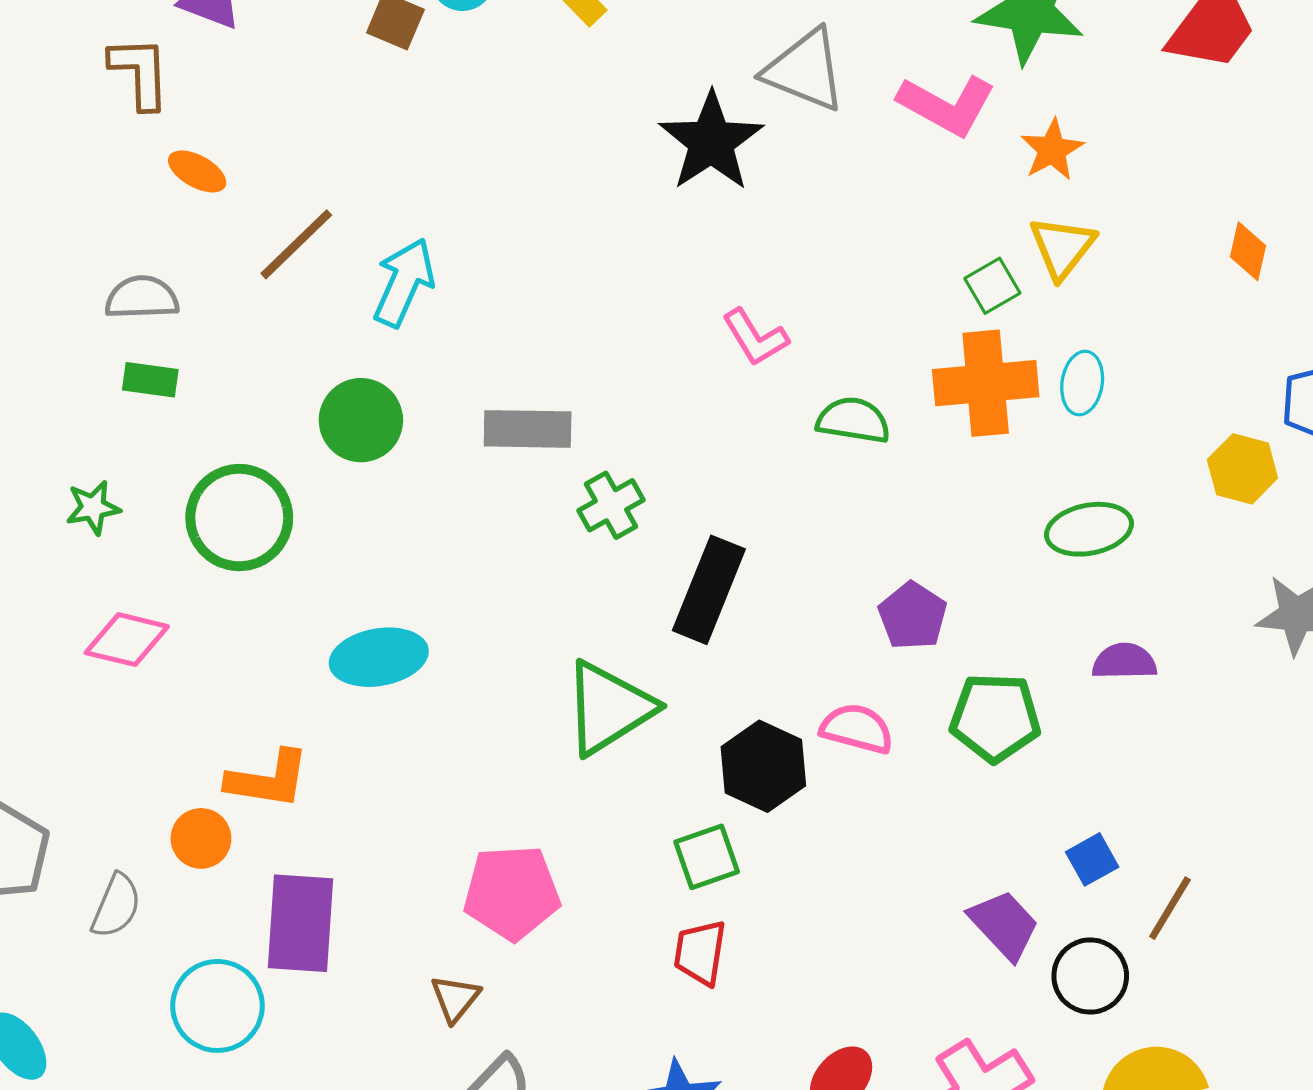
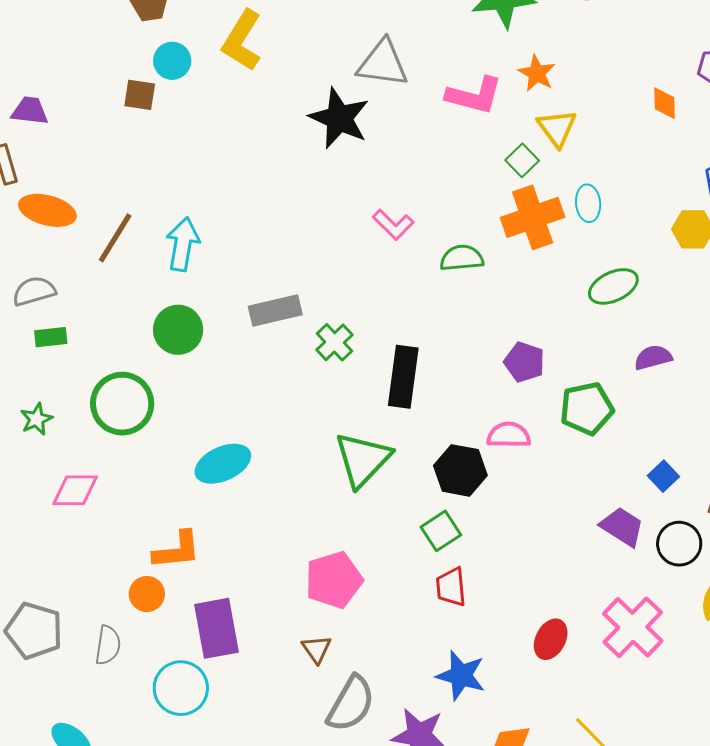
pink L-shape: (947, 105) -> (474, 96), moved
orange ellipse: (197, 171) -> (47, 210), size x1.6

